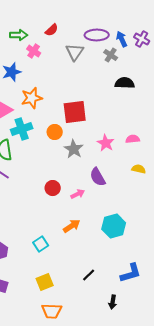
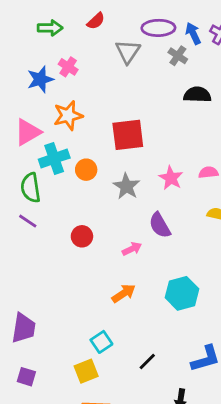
pink cross: (34, 51) -> (68, 67), moved
orange circle: (55, 132) -> (86, 170), moved
red circle: (53, 188) -> (82, 236), moved
cyan square: (41, 244) -> (101, 342), moved

